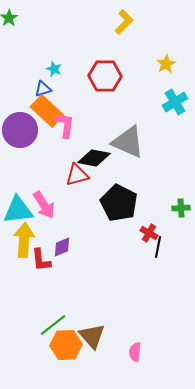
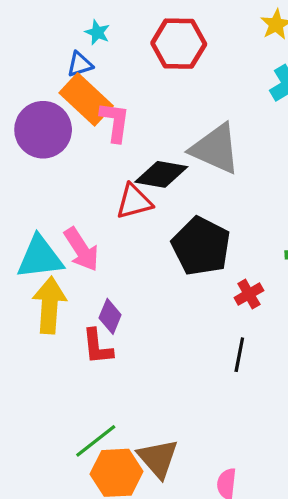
red cross: (149, 233) -> (249, 294), turned 30
purple diamond: (62, 247) -> (110, 316), turned -45
black line: (158, 247) -> (239, 355), moved
red L-shape: (41, 260) -> (97, 347), moved

